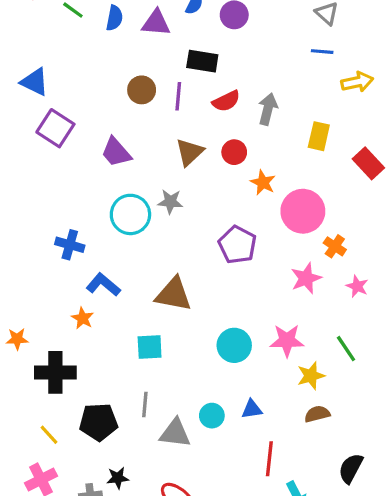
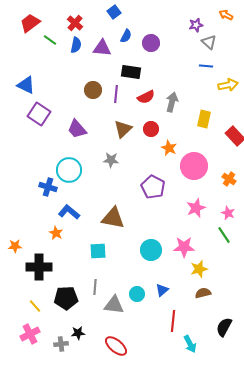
cyan circle: (130, 214) -> (69, 170), moved
orange cross: (335, 246) -> (229, 179), moved
green line: (346, 349) -> (224, 235), moved
blue triangle: (252, 409) -> (162, 290), turned -32

